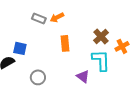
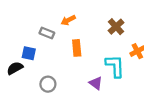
gray rectangle: (39, 18) -> (47, 33), moved
brown cross: (101, 36) -> (116, 27), moved

